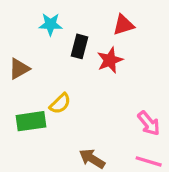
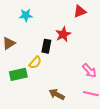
red triangle: (123, 25) -> (80, 11), moved
black rectangle: (80, 46) -> (46, 46), moved

